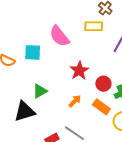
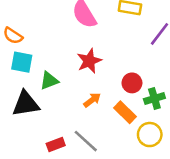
cyan square: (33, 52) -> (22, 62), moved
red star: (79, 71) -> (89, 61), moved

